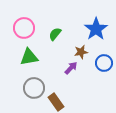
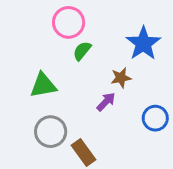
pink circle: (24, 28) -> (69, 22), moved
blue circle: (104, 63) -> (155, 118), moved

